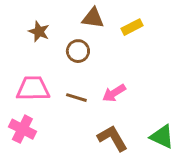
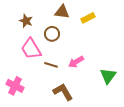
pink trapezoid: (33, 89) -> (31, 49), moved, turned -120
green triangle: (162, 137) -> (108, 76), moved, turned 42
brown L-shape: (113, 138) -> (63, 92), moved

